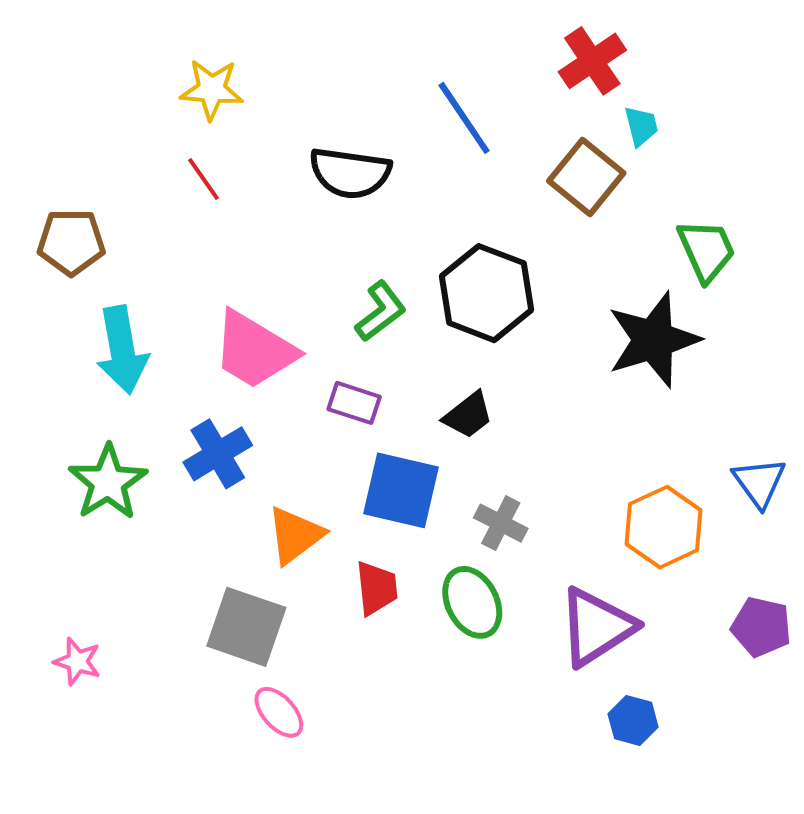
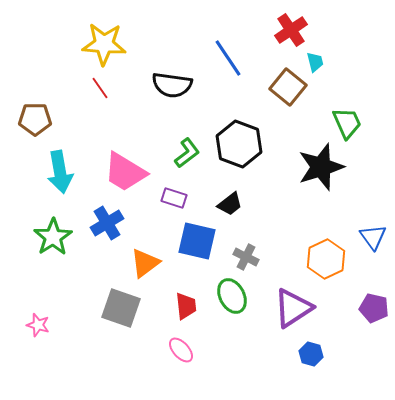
yellow star: (212, 89) -> (104, 44), size x1.4
red trapezoid: (377, 588) -> (186, 306), moved
pink ellipse: (279, 712) -> (181, 350), moved

